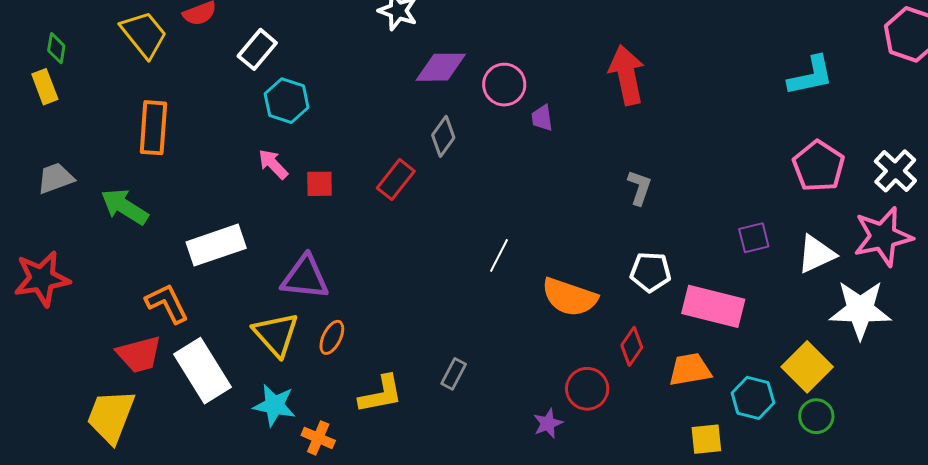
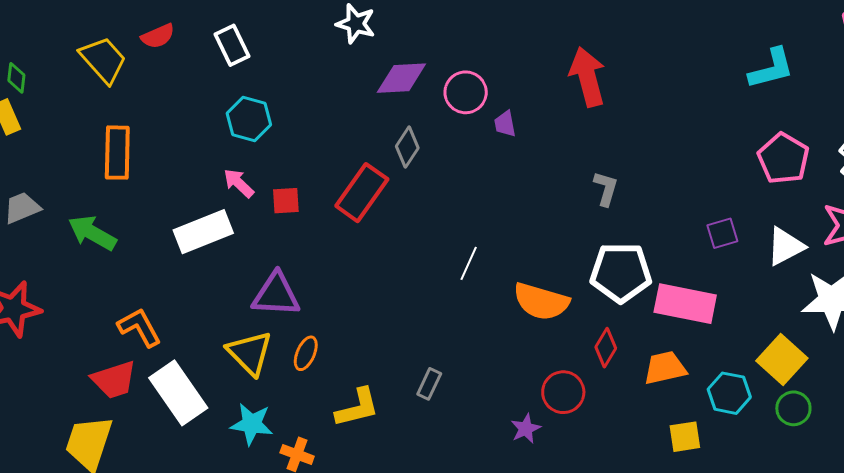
white rectangle: (257, 49) -> (232, 45), moved, turned -63
red rectangle: (396, 180) -> (362, 193), size x1.4
white rectangle: (216, 245) -> (203, 232), moved
white pentagon: (650, 272) -> (621, 272), size x1.5

